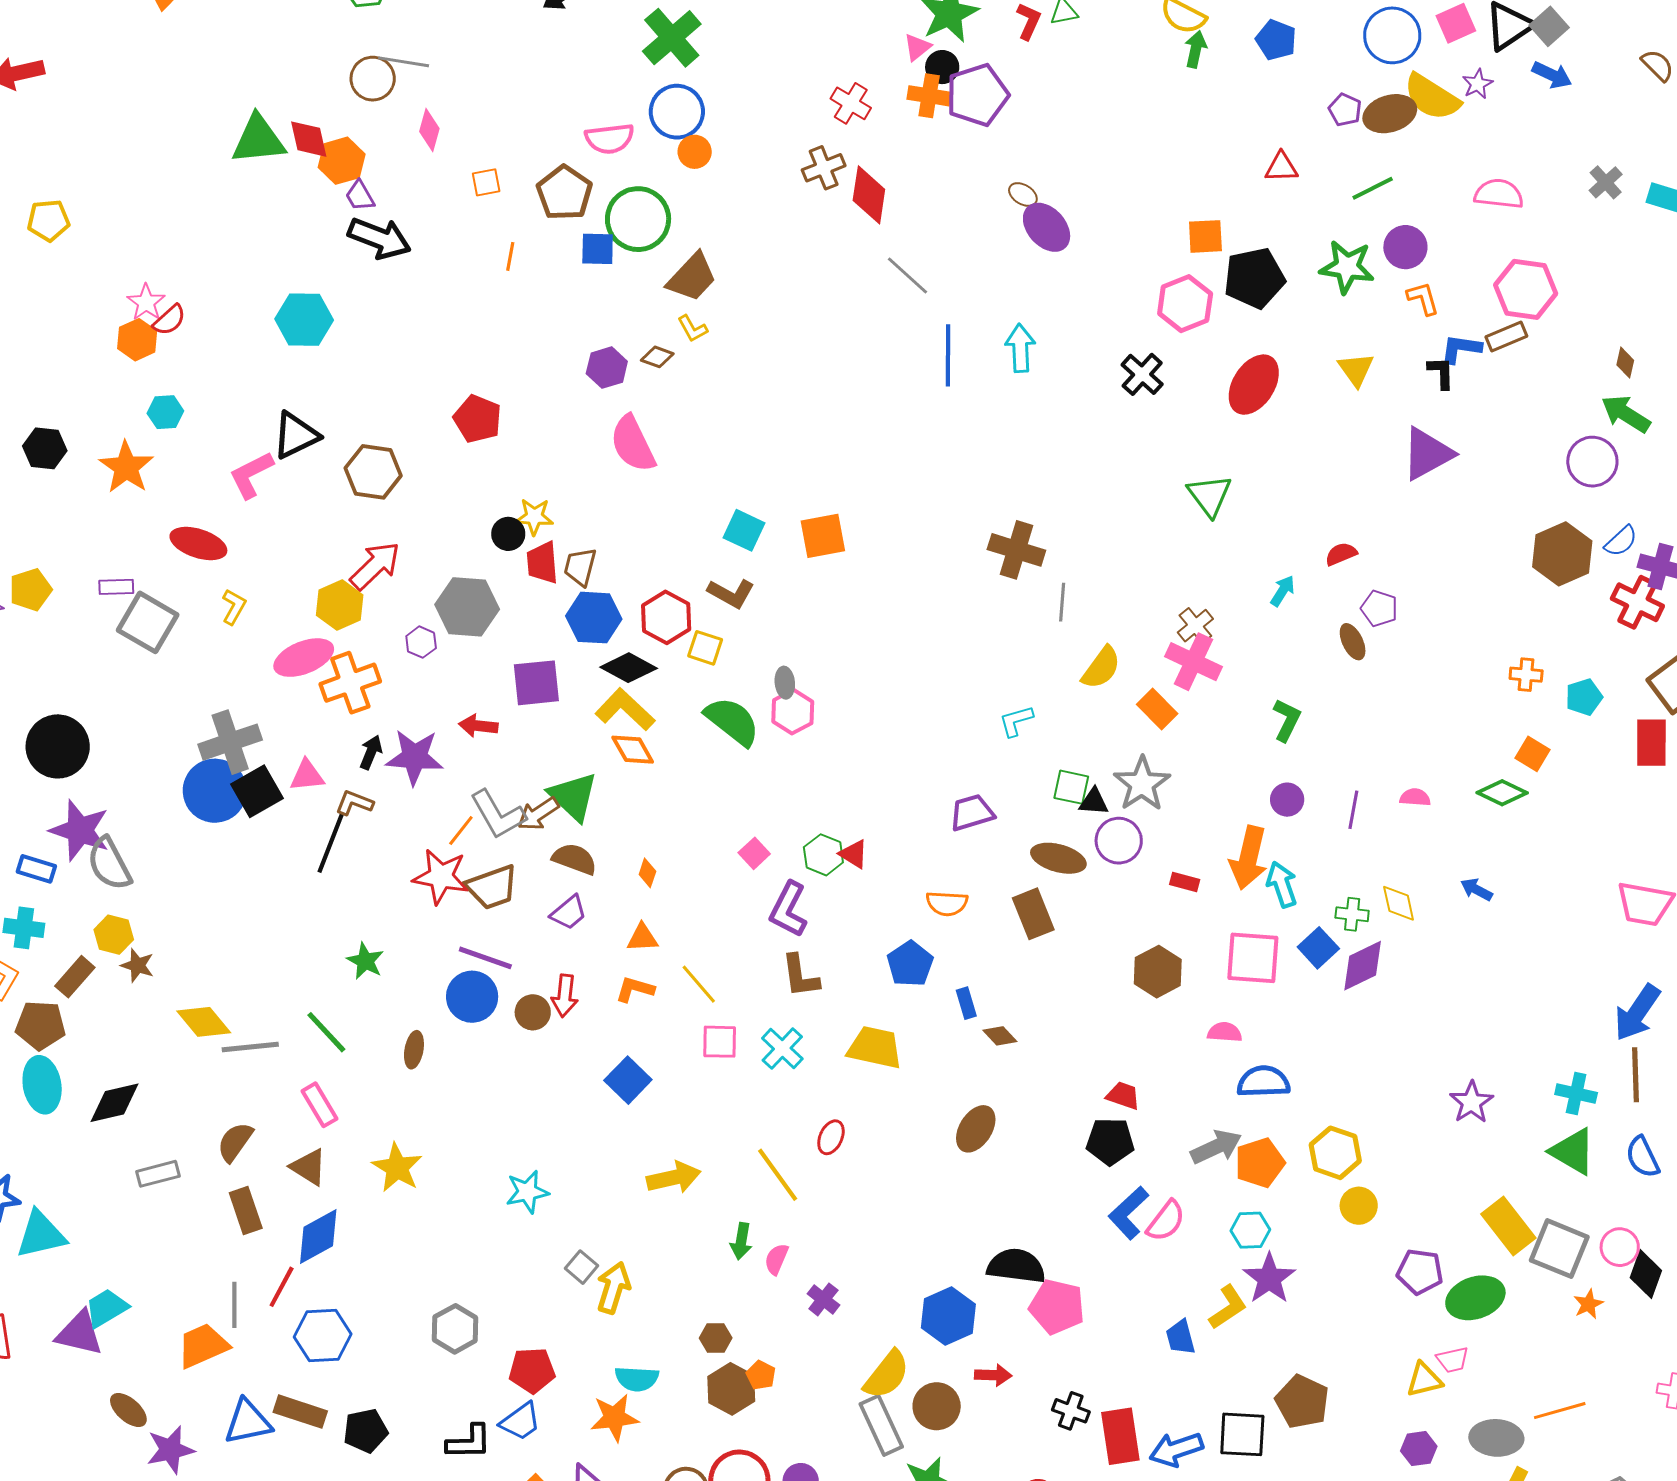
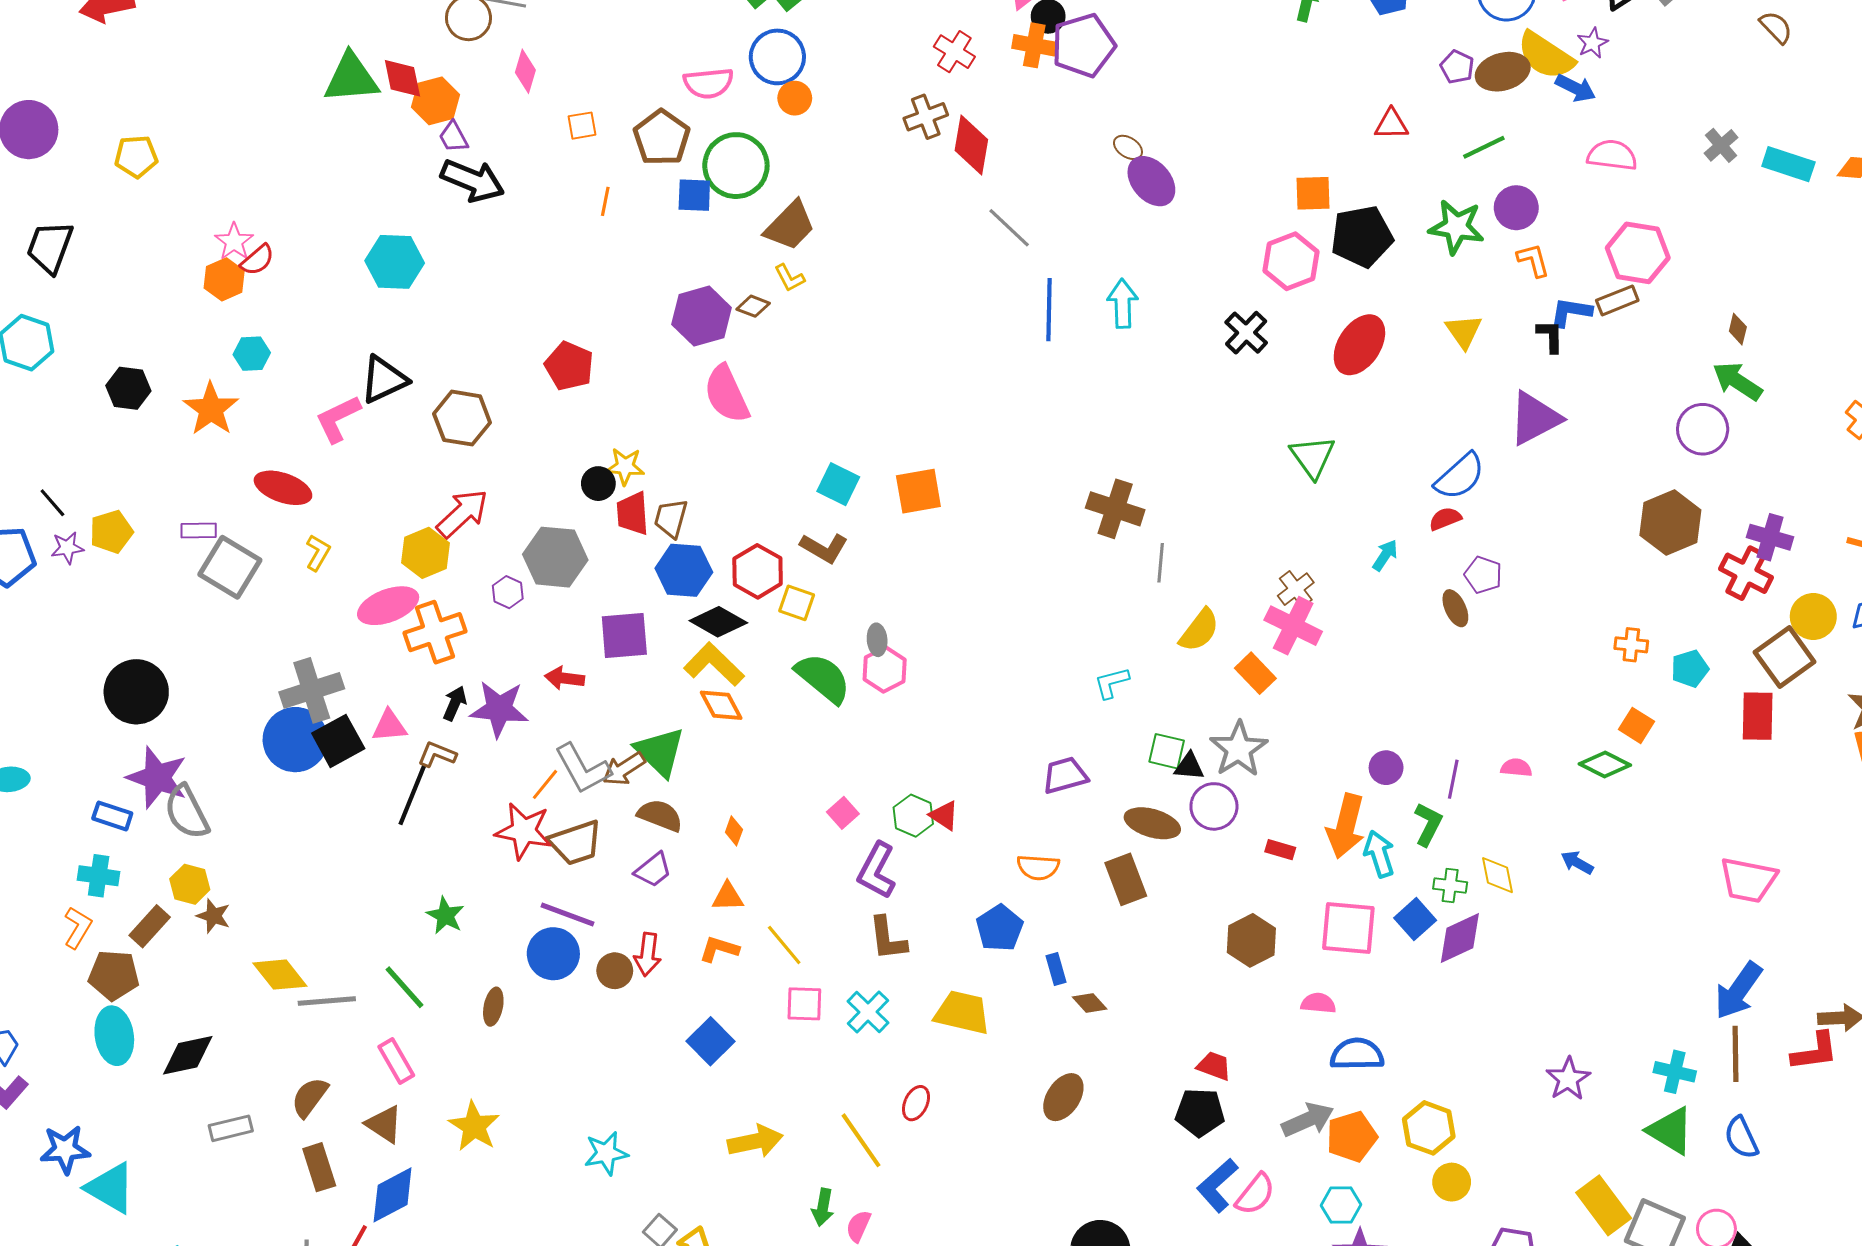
blue arrow: (1552, 75) -> (1575, 88), moved
purple hexagon: (607, 368) -> (702, 316), size x1.4
blue semicircle: (1621, 541) -> (1460, 476), moved, size x1.5
green L-shape: (1287, 720) -> (1428, 824), moved
cyan triangle: (41, 1235) -> (110, 1188), turned 42

